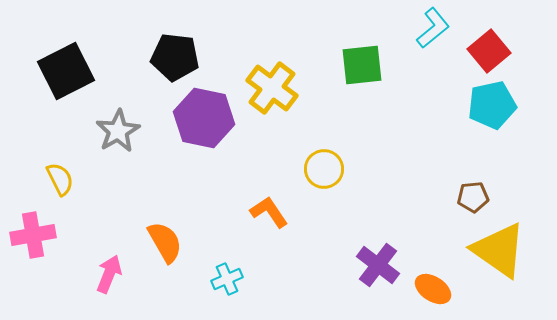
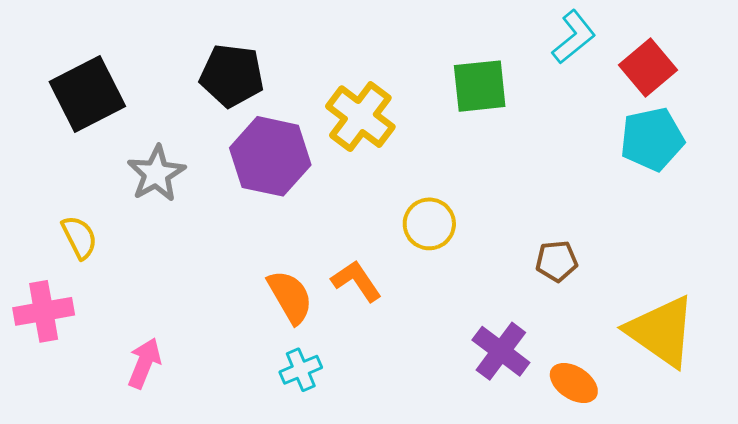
brown pentagon: (473, 197) -> (557, 261), moved
orange semicircle: (165, 242) -> (290, 297), moved

